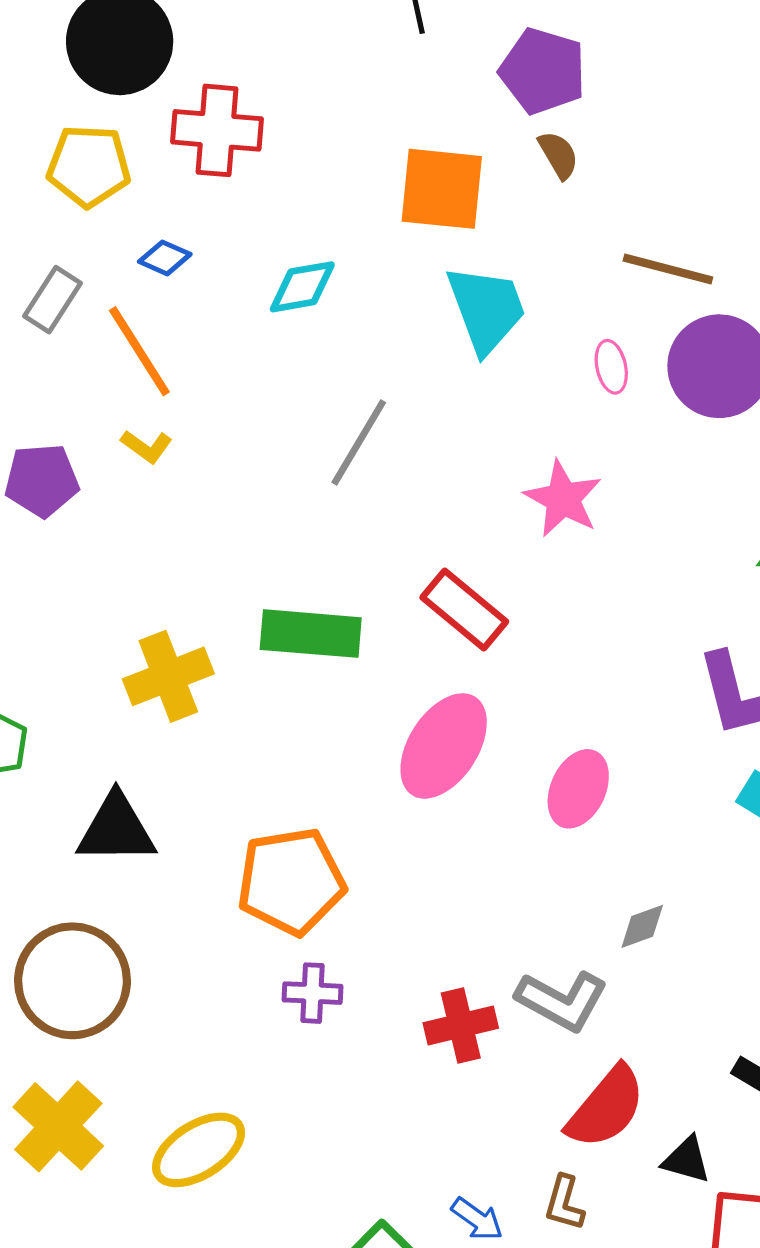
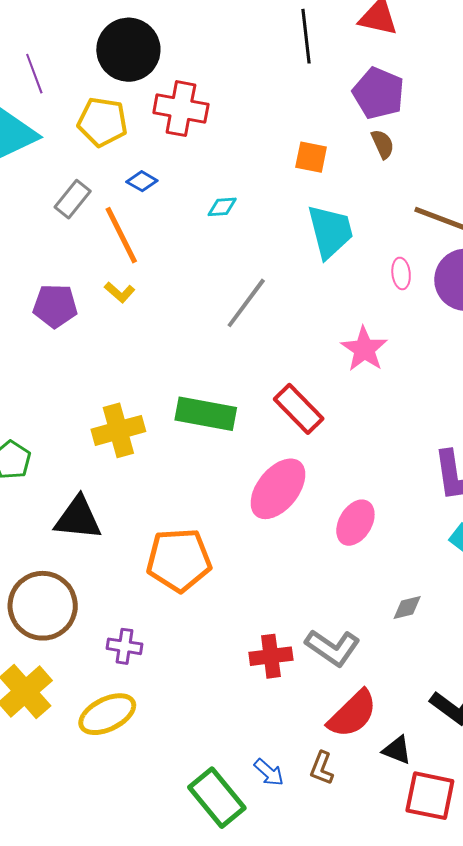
orange square: (442, 189) -> (311, 157), size x0.6
cyan diamond: (302, 287) -> (222, 207), size x0.7
gray diamond: (642, 926) -> (407, 607), moved
purple cross: (312, 993) -> (124, 646), moved

